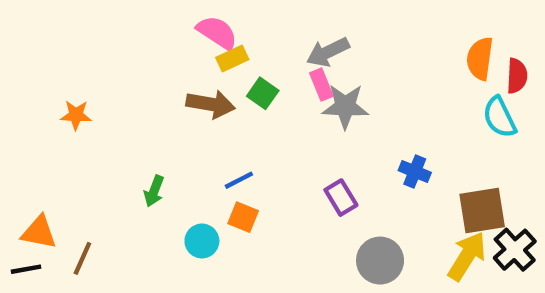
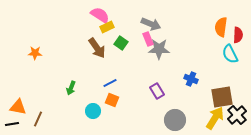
gray arrow: (328, 52) -> (151, 24), turned -132
brown arrow: (211, 104) -> (97, 48), turned 45

